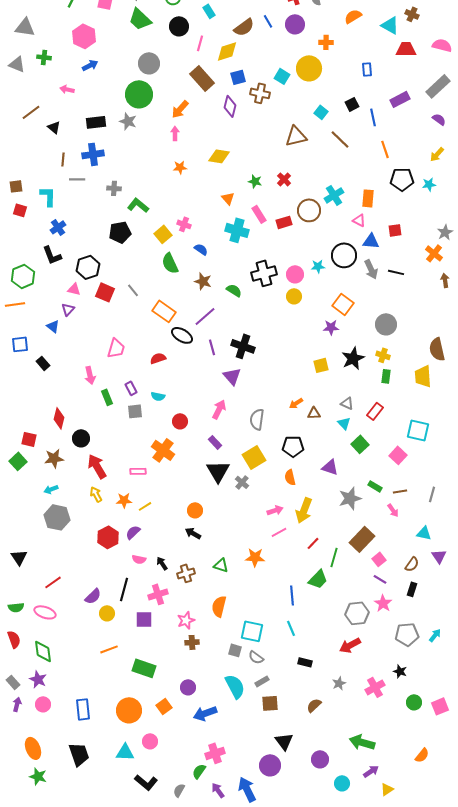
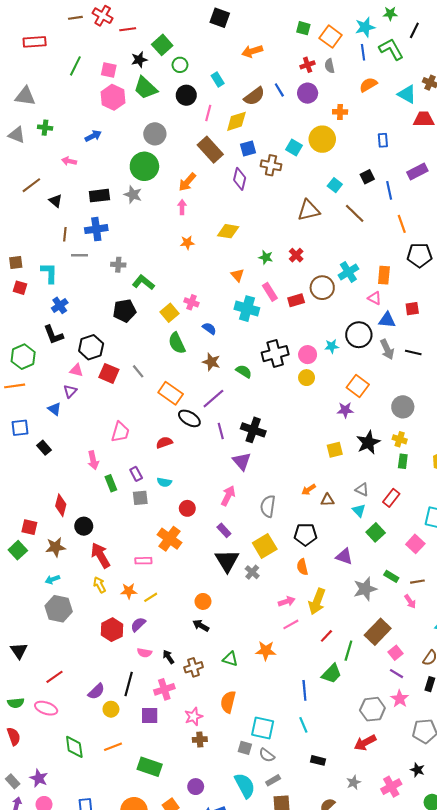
pink hexagon: (84, 36) -> (113, 97), moved
green diamond: (43, 651) -> (74, 747), moved

